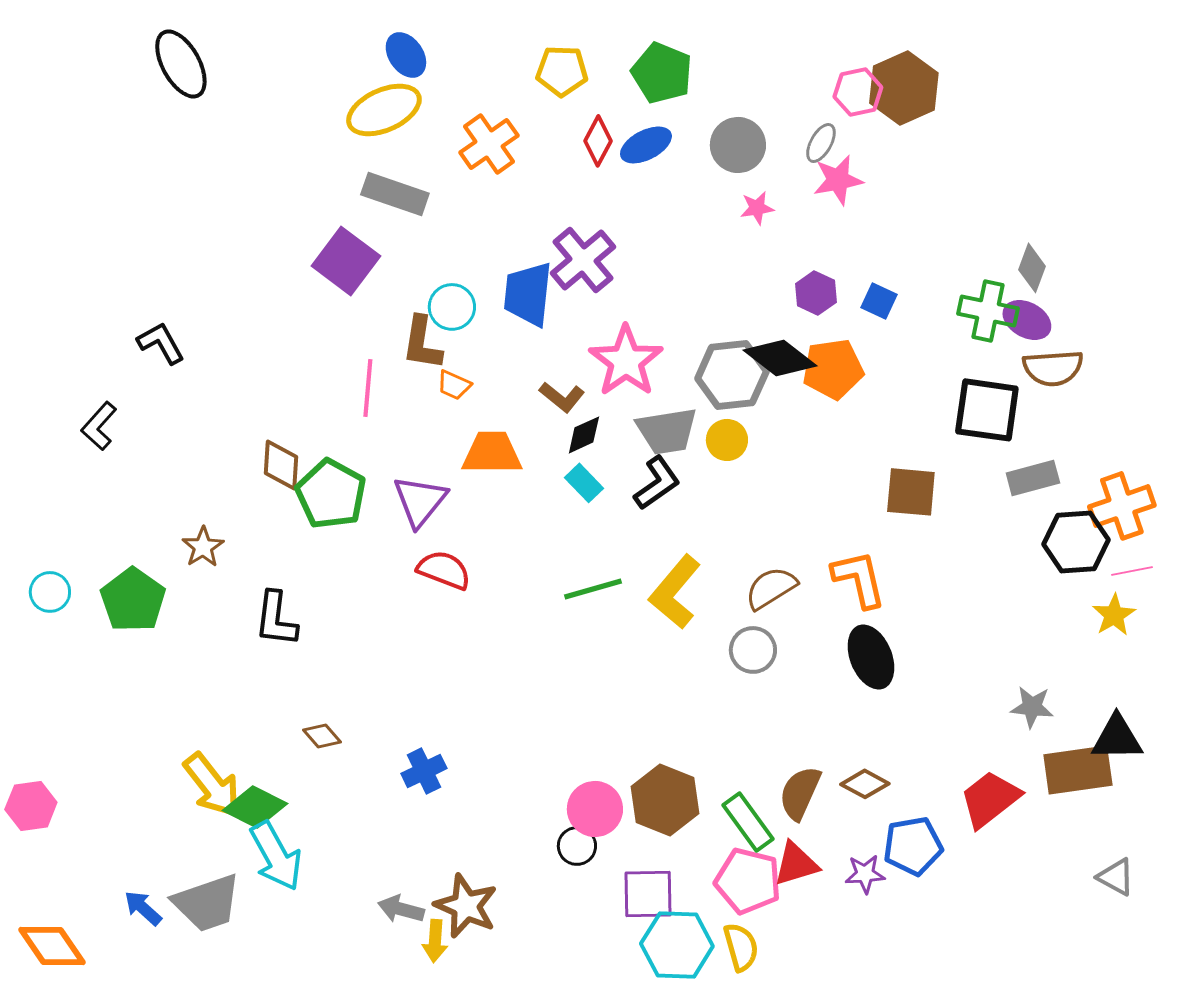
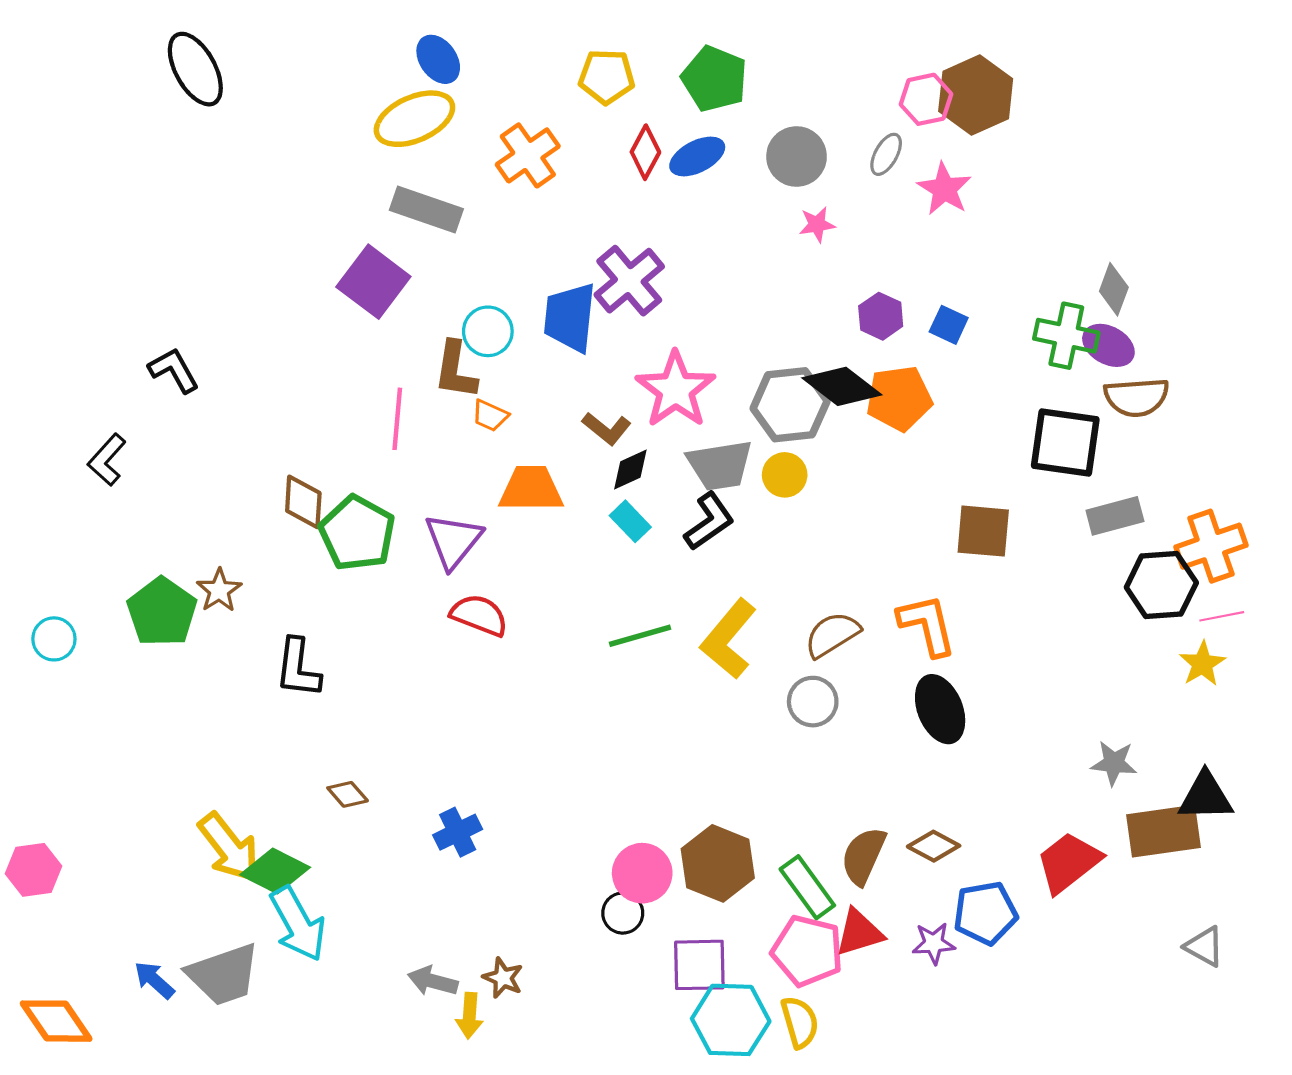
pink star: (838, 180) -> (944, 189), moved, turned -30
green pentagon: (133, 600) -> (162, 612), moved
brown star: (466, 906) -> (503, 978), size x0.6

